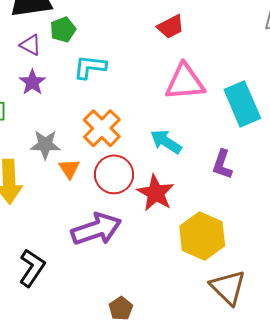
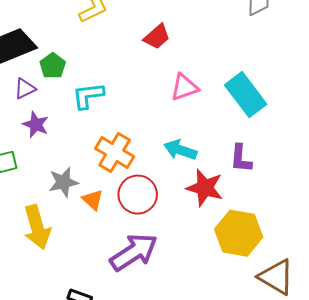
purple triangle: (31, 45) -> (25, 89), turned -40
pink triangle: (185, 82) -> (184, 87), size x0.7
red star: (156, 193) -> (205, 188), moved

